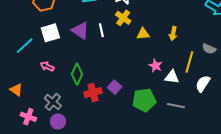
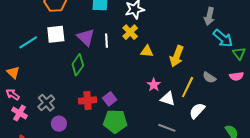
yellow arrow: (173, 34) -> (177, 56), size x1.5
pink arrow: (47, 66) -> (13, 94), moved
green diamond: (77, 74) -> (78, 65), moved
orange triangle: (16, 90) -> (13, 72), moved
green pentagon: (144, 100) -> (115, 121), moved
purple circle: (58, 121) -> (59, 124), moved

